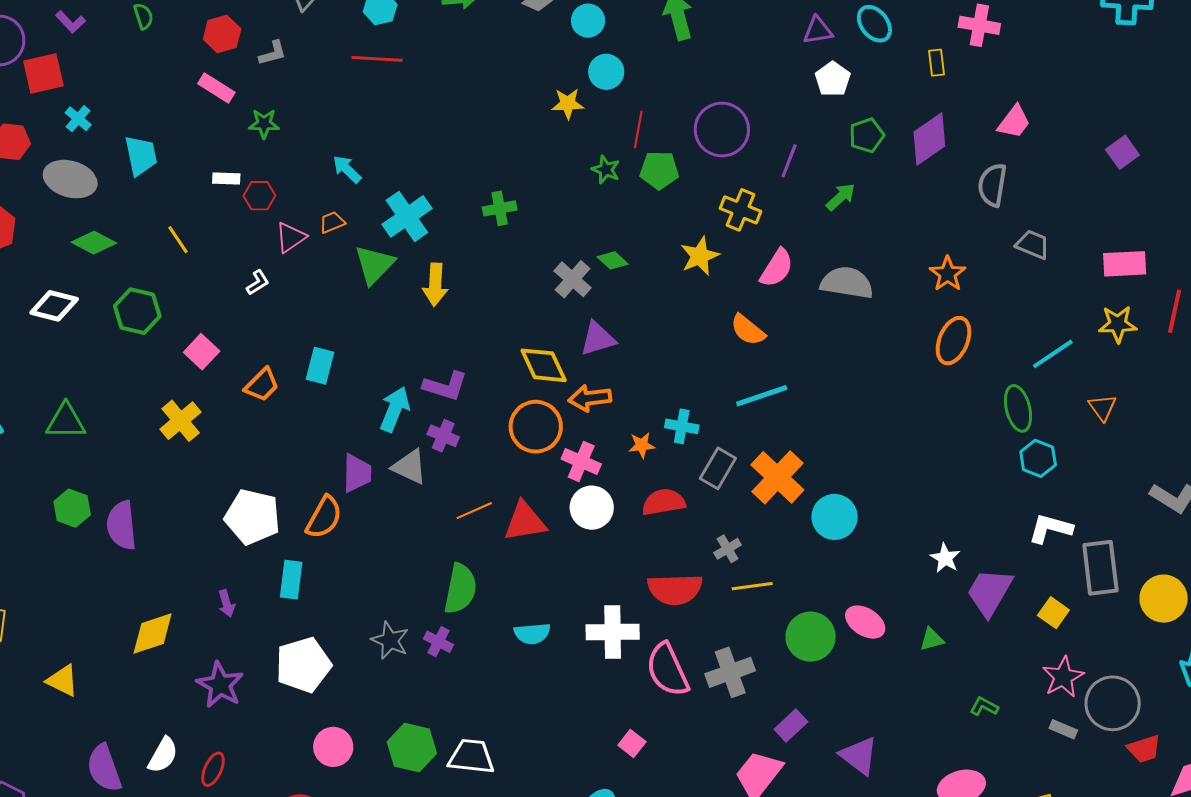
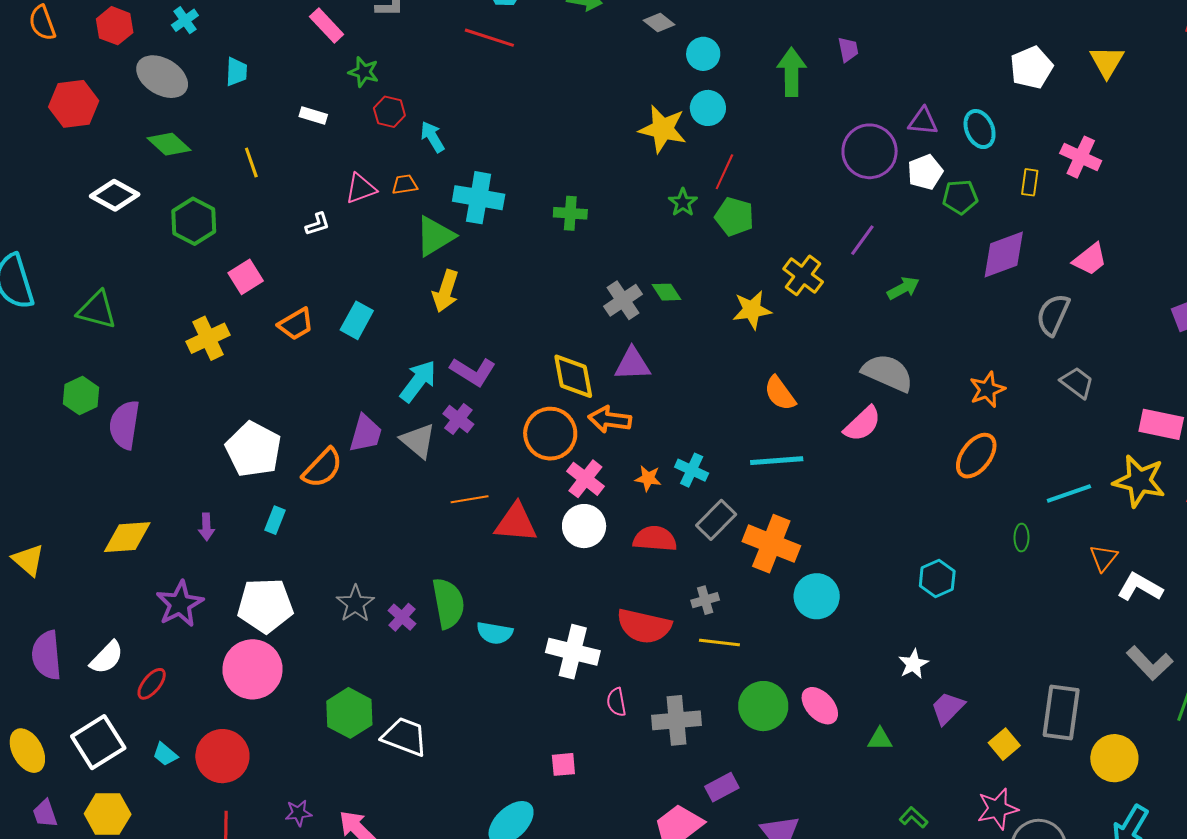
yellow star: (568, 104) -> (663, 129), size x1.5
purple circle: (722, 130) -> (870, 151), moved
green pentagon: (867, 135) -> (960, 197), moved
cyan trapezoid: (141, 156) -> (236, 72), size x0.7
red hexagon: (259, 196) -> (389, 112), moved
cyan cross: (407, 216) -> (479, 198), turned 30
pink semicircle: (777, 268) -> (862, 424), moved
yellow arrow: (435, 285) -> (446, 291), moved
yellow star: (1118, 324) -> (1139, 481), size x1.4
green ellipse: (1018, 408) -> (1022, 538), size x0.6
cyan hexagon: (1038, 458) -> (937, 578), moved
orange cross: (777, 477) -> (771, 544), turned -36
white L-shape: (1050, 528) -> (1140, 587), moved
cyan rectangle: (291, 580) -> (275, 520), size x0.7
green semicircle: (460, 589) -> (448, 603), moved, turned -36
purple trapezoid: (990, 592) -> (948, 708), size x0.7
pink semicircle: (667, 670) -> (616, 702), size x0.5
pink square: (632, 743) -> (563, 764), turned 32
pink circle: (333, 747) -> (252, 669), moved, size x1.5

